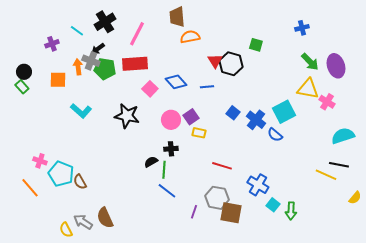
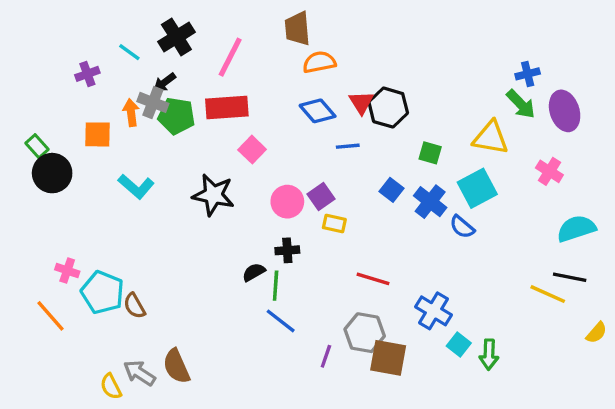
blue cross: (302, 28) -> (528, 74), moved
green square: (256, 45) -> (430, 153), moved
black circle: (24, 72) -> (52, 173), moved, size x1.5
blue diamond: (176, 82) -> (318, 111), moved
yellow triangle: (308, 89) -> (491, 138), moved

